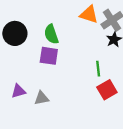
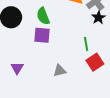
purple triangle: (18, 91) -> (17, 68), turned -40
gray triangle: (41, 98) -> (60, 71), moved

